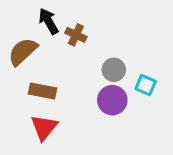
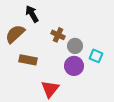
brown cross: (76, 35) -> (58, 35), moved
red triangle: (44, 127) -> (50, 89), moved

